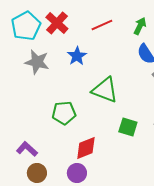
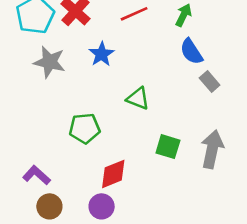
green triangle: (105, 90) -> (138, 98), size x0.7

